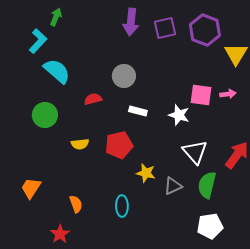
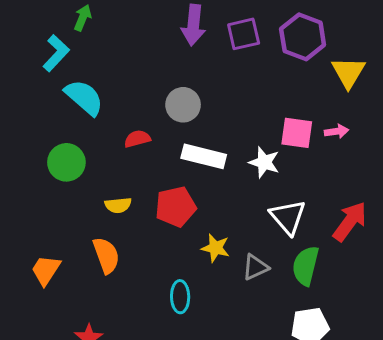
white rectangle: (138, 111) -> (204, 156), size x1.6
orange semicircle: (76, 204) -> (106, 255), moved, size x1.4

